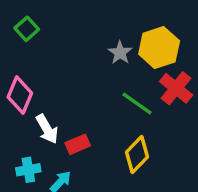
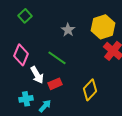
gray star: (120, 53) -> (68, 30), moved
green line: (137, 104) -> (57, 58), moved

